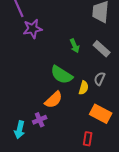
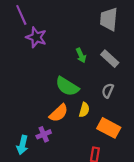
purple star: (33, 29) -> (36, 37), turned 30
yellow semicircle: (84, 88) -> (84, 110), moved

